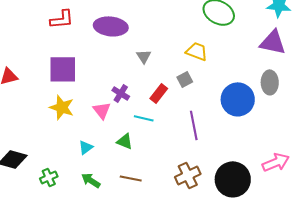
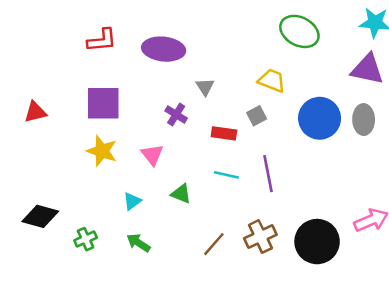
purple cross: (121, 93) -> (176, 114), moved
red rectangle: (159, 93) -> (224, 133), turned 60
blue circle: (238, 99) -> (320, 118), moved
cyan line: (144, 118) -> (226, 175), moved
brown line: (131, 178) -> (214, 244), moved, turned -60

